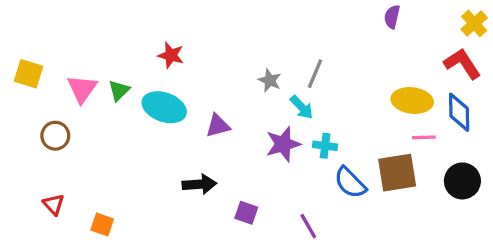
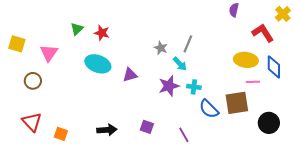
red L-shape: (462, 64) -> (263, 33), moved
green triangle: (119, 90) -> (77, 29), moved
black circle: (462, 181) -> (269, 123), moved
black arrow: (199, 184) -> (107, 130), moved
red triangle: (54, 204) -> (32, 122), size x1.5

